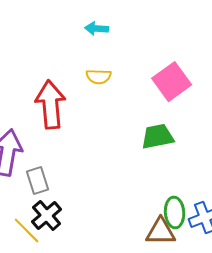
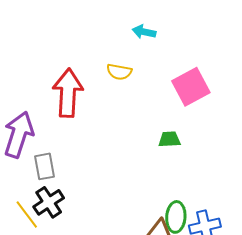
cyan arrow: (97, 29) -> (144, 32), moved
green trapezoid: (158, 137) -> (169, 139), size x0.7

